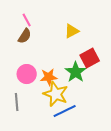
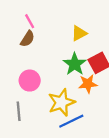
green star: (76, 72) -> (75, 64), moved
orange star: (49, 77) -> (88, 84), moved
yellow star: (56, 94) -> (61, 102), turned 30

